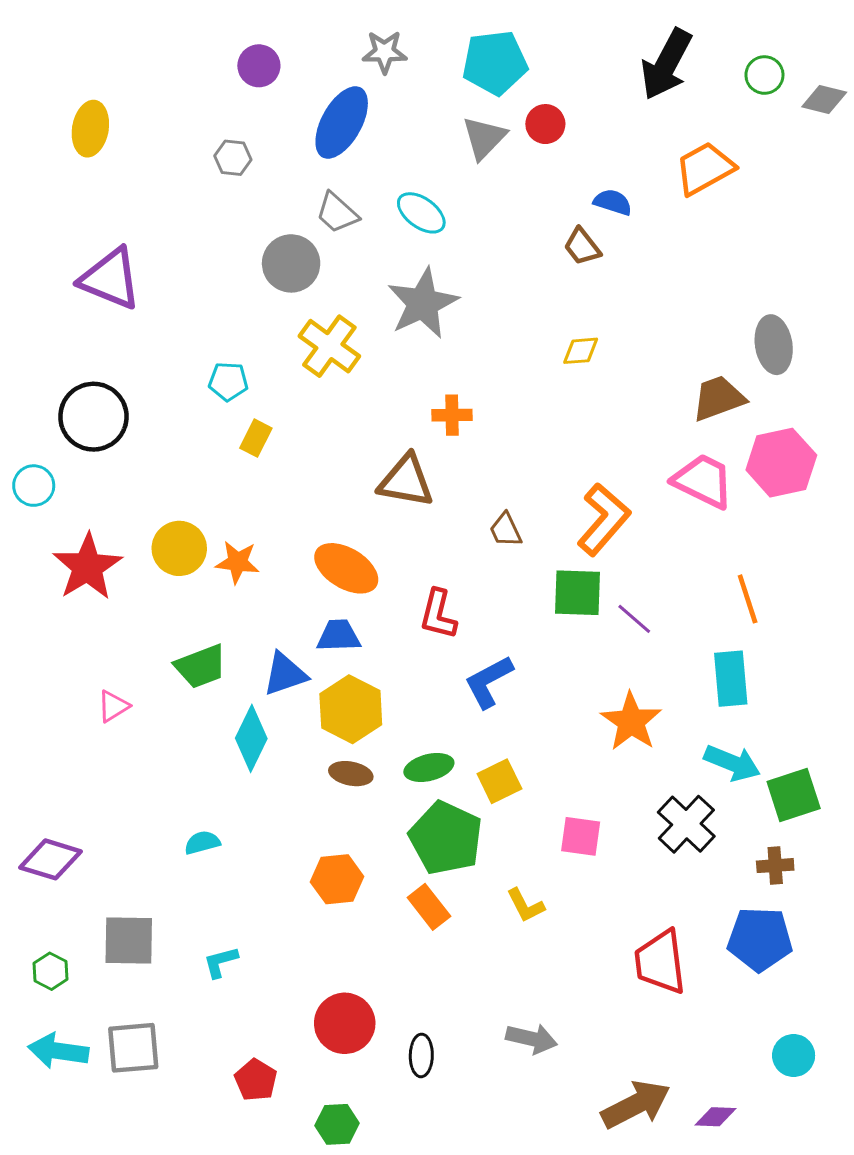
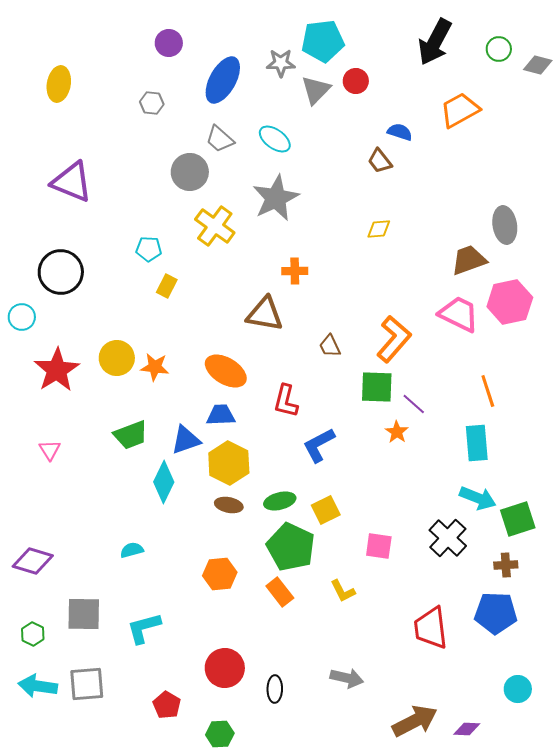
gray star: (385, 52) -> (281, 63), moved
pink triangle: (113, 706) -> (50, 450), moved, turned -30
orange star: (631, 722) -> (397, 432), moved, size x0.6
cyan L-shape: (221, 962) -> (144, 628), size x1.5

